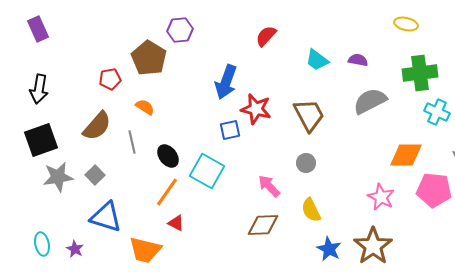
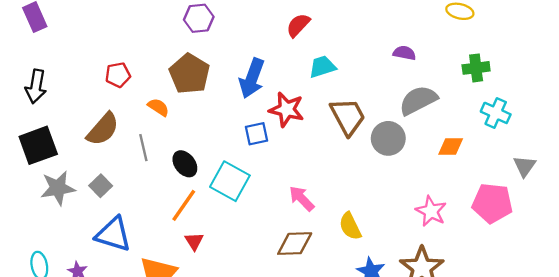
brown pentagon: (149, 58) -> (190, 74), moved
cyan trapezoid: (317, 60) -> (322, 67), moved, turned 125
green cross: (420, 73) -> (476, 68), size x0.7
orange diamond: (406, 155) -> (451, 146), moved, size x0.7
gray circle: (306, 163) -> (388, 138), moved, size x1.5
red triangle: (176, 223) -> (194, 241), turned 30

